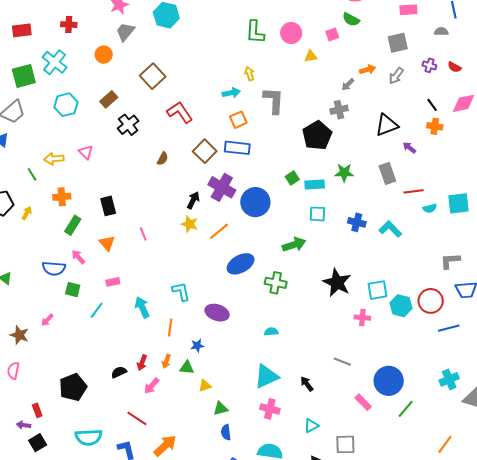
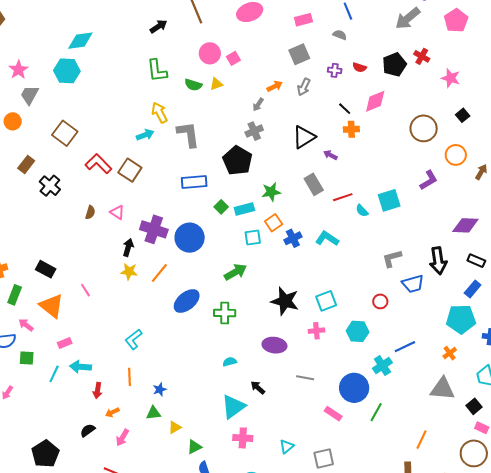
green semicircle: (351, 19) -> (193, 85), moved
gray semicircle: (441, 31) -> (340, 35), turned 32
pink circle: (291, 33) -> (210, 53), moved
yellow arrow: (249, 74) -> (159, 113), size x1.5
orange square: (238, 120) -> (274, 223), moved
blue rectangle: (237, 148) -> (194, 182), moved
brown square: (205, 151) -> (130, 170), moved
pink triangle: (86, 152) -> (117, 212), moved
black rectangle: (108, 206) -> (46, 269), turned -36
cyan semicircle: (430, 208) -> (362, 211), turned 72
blue cross: (357, 222) -> (293, 238), turned -30
orange triangle: (107, 243) -> (52, 306), size x1.5
cyan L-shape: (181, 292) -> (134, 339), turned -105
red circle: (431, 301) -> (380, 301), size x0.6
cyan hexagon: (401, 306) -> (358, 331), moved
cyan arrow: (142, 307) -> (81, 367), moved, turned -50
purple ellipse: (217, 313) -> (274, 345), moved
blue line: (449, 328) -> (405, 347), moved
orange arrow: (166, 361) -> (112, 412), moved, turned 56
red arrow: (142, 363) -> (97, 390), moved
cyan cross: (449, 379) -> (382, 366), moved
black arrow: (307, 384) -> (258, 388), moved

